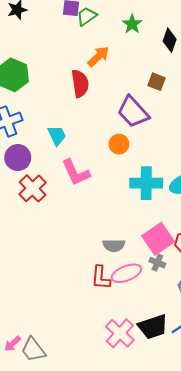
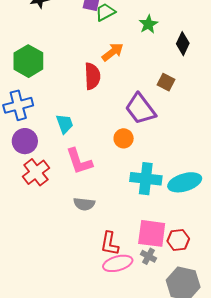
pink square: (158, 239) -> (152, 233), turned 36
gray semicircle: (114, 245) -> (84, 204), moved
red L-shape: (101, 278) -> (110, 244), moved

